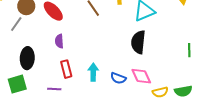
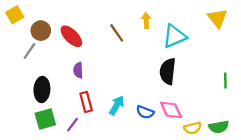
cyan arrow: (93, 72) -> (117, 105), turned 30
green square: (17, 84) -> (45, 119), moved
purple line: (54, 89) -> (73, 125), turned -56

